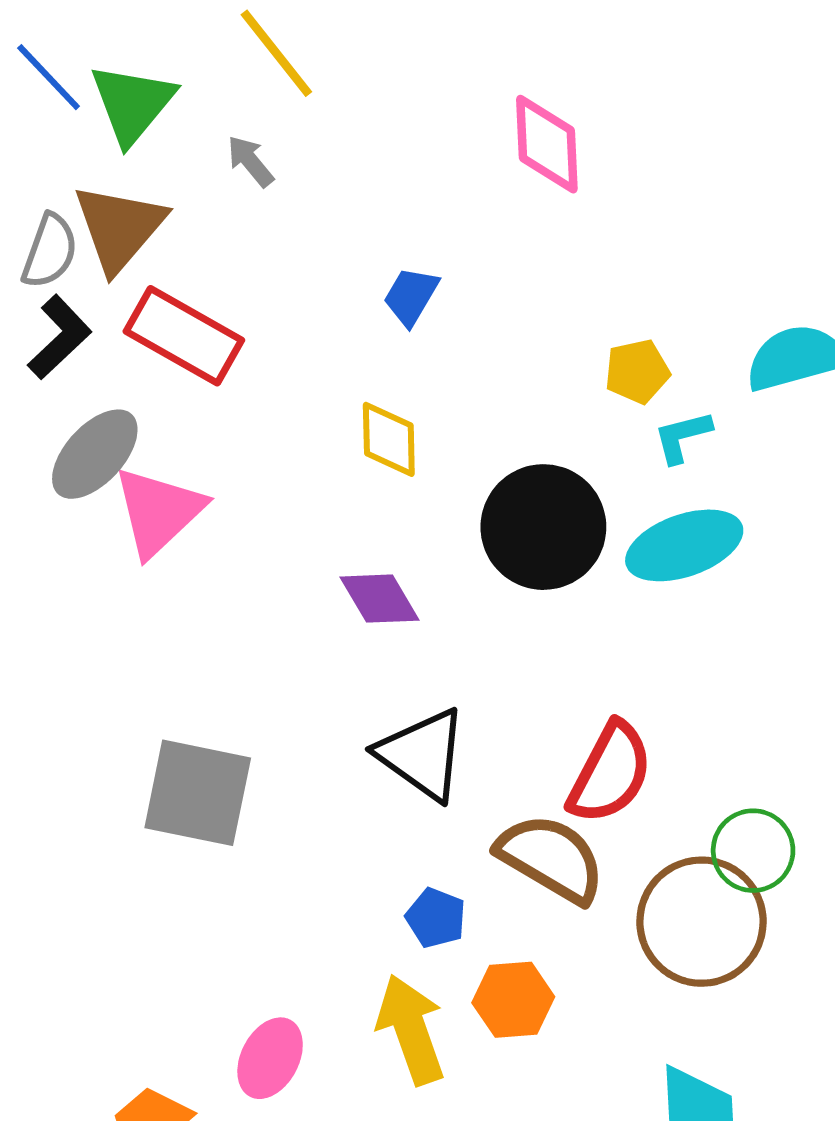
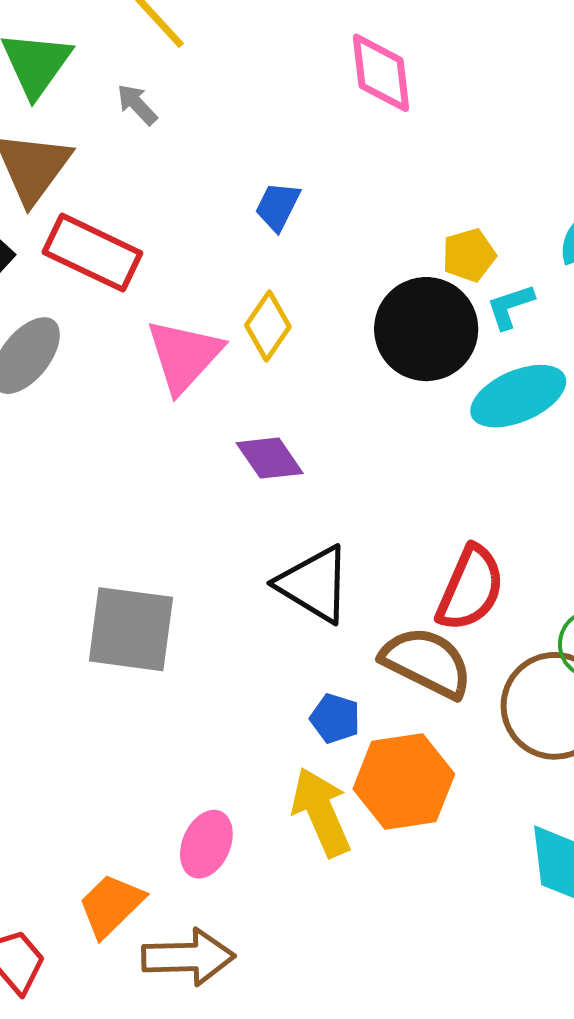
yellow diamond: (389, 439) -> (268, 326), turned 40
pink triangle: (158, 511) -> (184, 356), moved
black circle: (543, 527) -> (426, 329), moved
orange hexagon: (513, 1000) -> (404, 781), size x1.5

